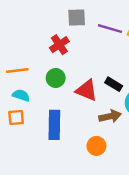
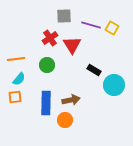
red triangle: (87, 90) -> (72, 45), moved, turned 36
cyan semicircle: (21, 95) -> (19, 79), turned 112
brown arrow: (110, 116) -> (71, 100), moved
orange circle: (96, 146) -> (65, 120), moved

